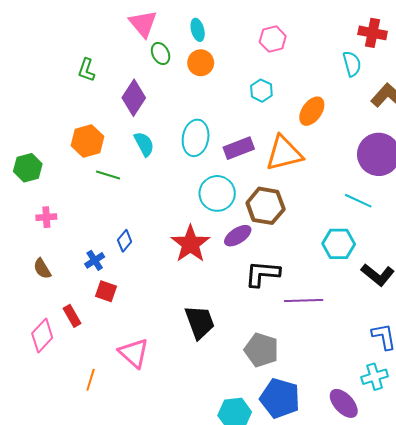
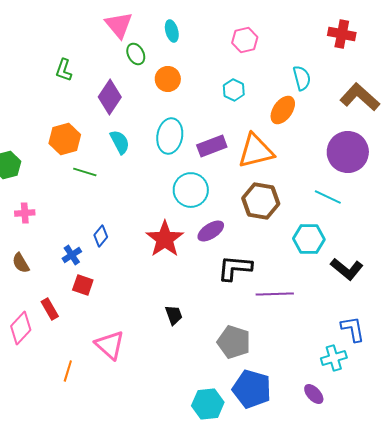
orange circle: (201, 63) -> (168, 79), moved
cyan semicircle: (352, 64) -> (302, 78), moved
brown hexagon: (266, 206) -> (261, 201), moved
black trapezoid: (200, 322) -> (174, 315), size x0.6
cyan cross: (375, 377) -> (334, 358), moved
purple ellipse: (344, 403) -> (314, 394), size x0.7

